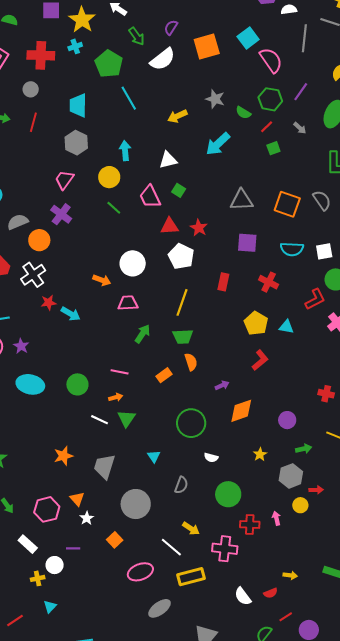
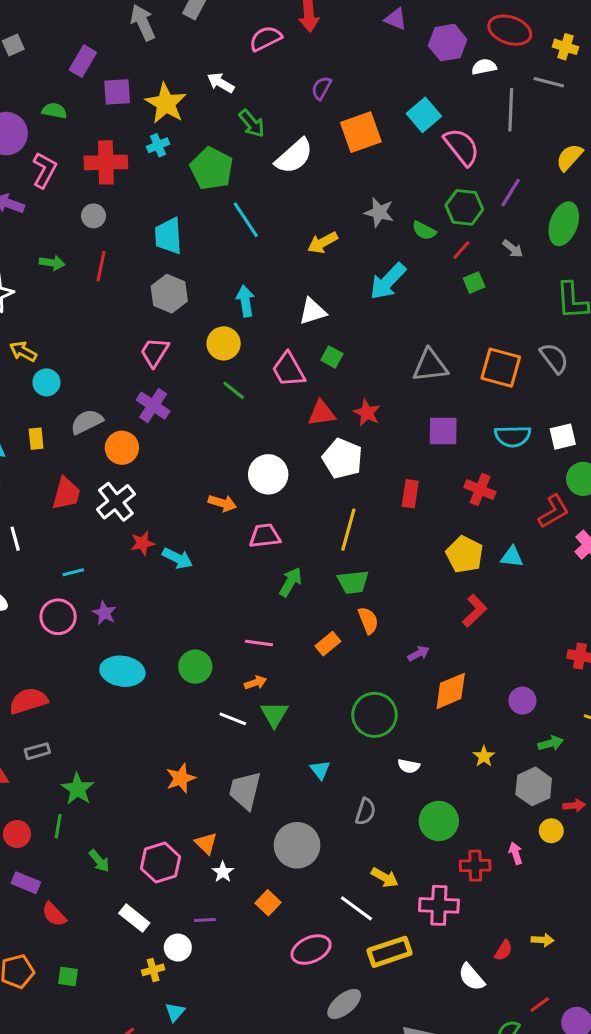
purple semicircle: (171, 27) -> (321, 88), moved
red semicircle: (271, 593) -> (503, 950), moved, turned -32

